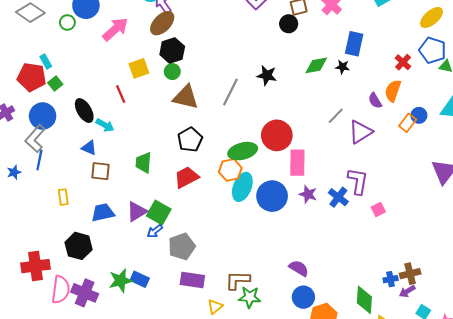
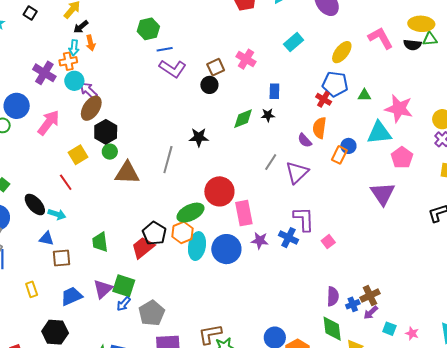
blue rectangle: (354, 44) -> (274, 91), size x0.7
blue pentagon: (433, 50) -> (335, 84), moved
black pentagon: (190, 140) -> (154, 233), moved
purple semicircle: (299, 268) -> (333, 296), moved, turned 72

